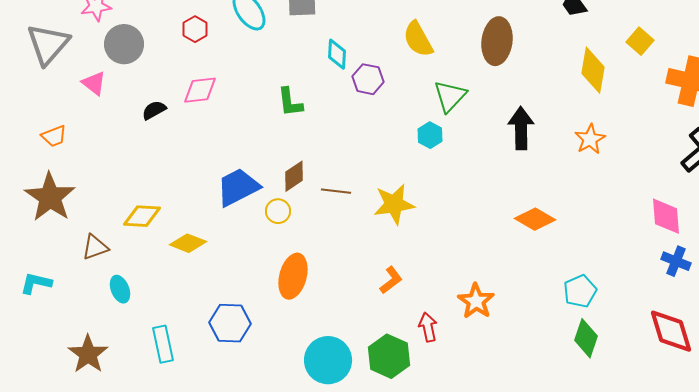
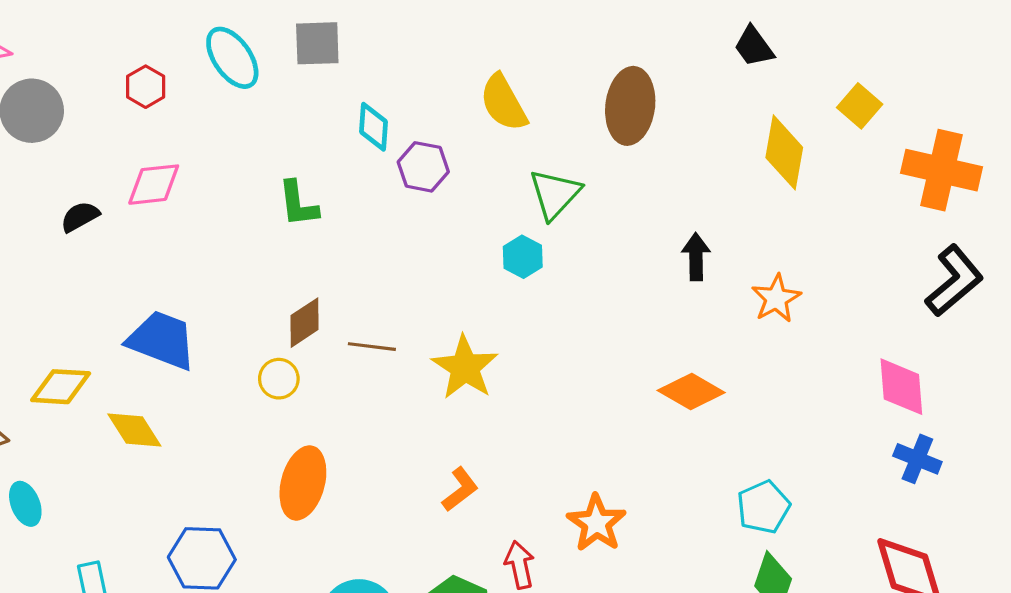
black arrow: (521, 128) -> (696, 257), moved, size x0.7
orange star: (590, 139) -> (776, 298), moved
blue trapezoid: (238, 187) -> (162, 340), moved, turned 48
yellow star: (394, 204) -> (465, 367), turned -30
yellow diamond: (188, 243) -> (134, 430), turned 36

